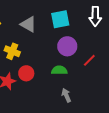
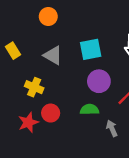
gray arrow: (66, 95) -> (112, 128), moved

